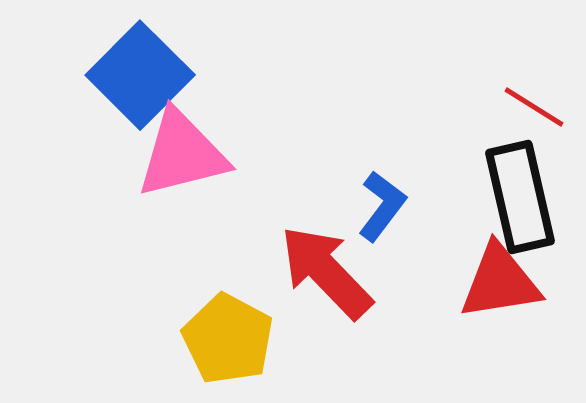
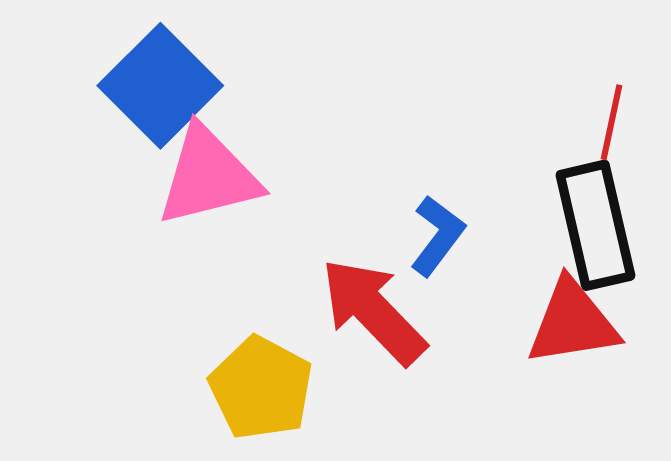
red line: (534, 107) -> (611, 122), turned 70

